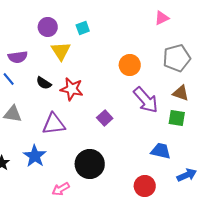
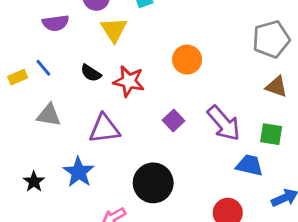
purple semicircle: (18, 57) -> (56, 23), moved
orange circle: (130, 65) -> (187, 60), moved
purple arrow: (146, 100) -> (224, 123), moved
green square: (177, 118) -> (271, 134), moved

